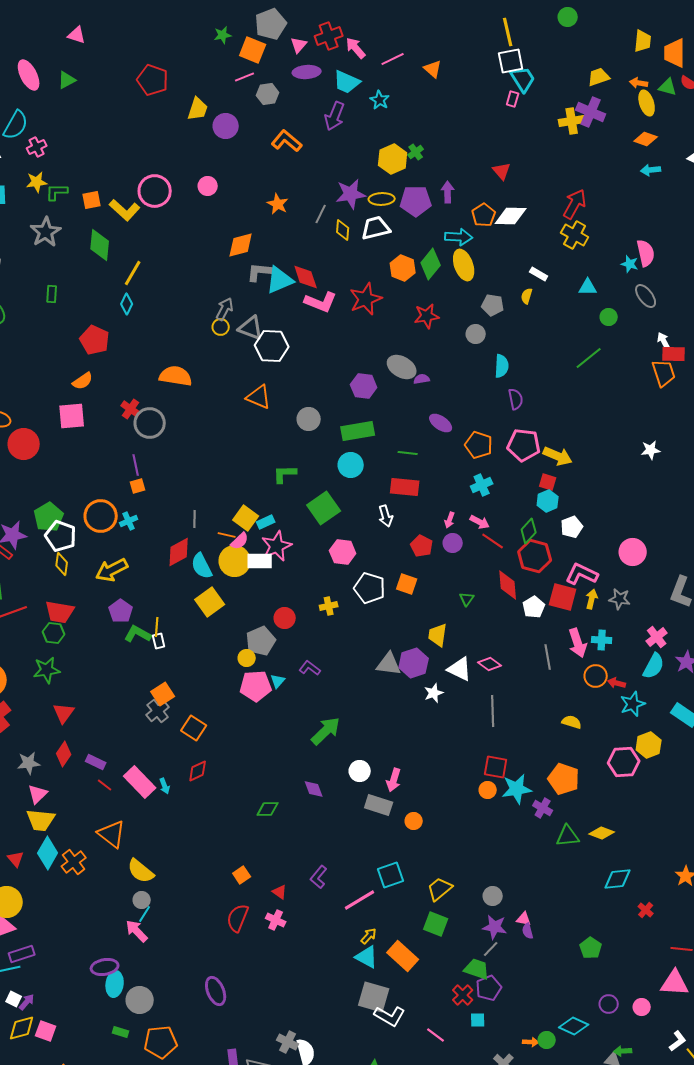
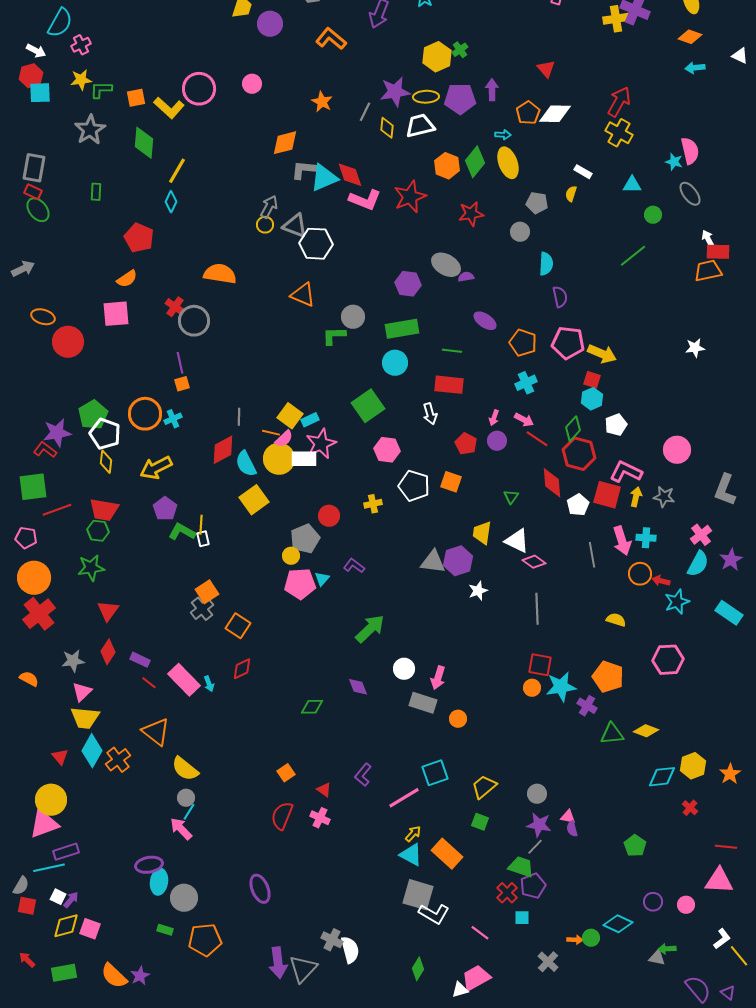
cyan arrow: (459, 237) -> (503, 135), size x0.6
orange trapezoid: (664, 373) -> (708, 271), turned -84
green L-shape: (285, 474) -> (334, 336), moved
white triangle: (460, 669) -> (517, 541), moved
yellow hexagon: (649, 745) -> (693, 766), moved
green square: (436, 924) -> (480, 822), size x0.7

